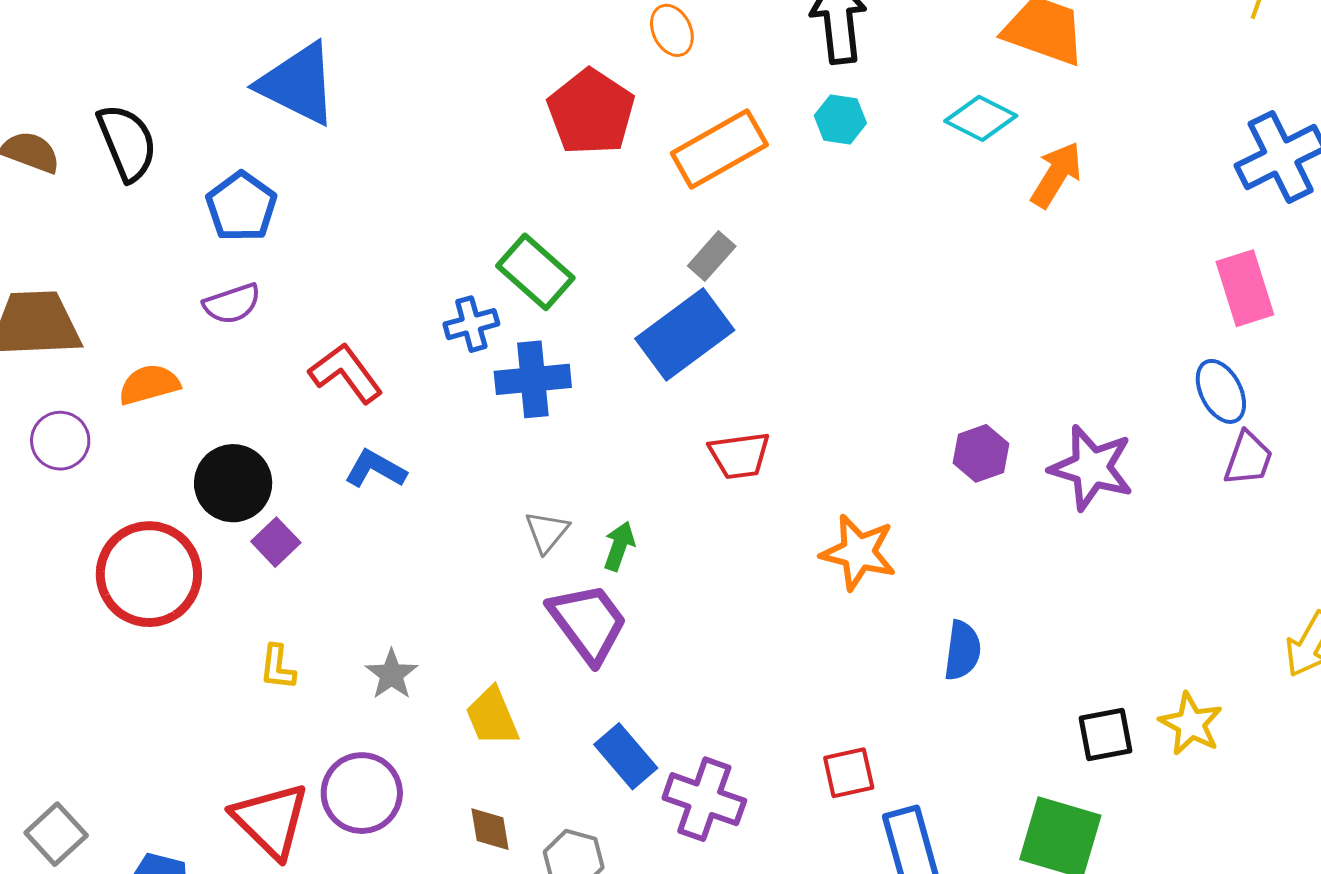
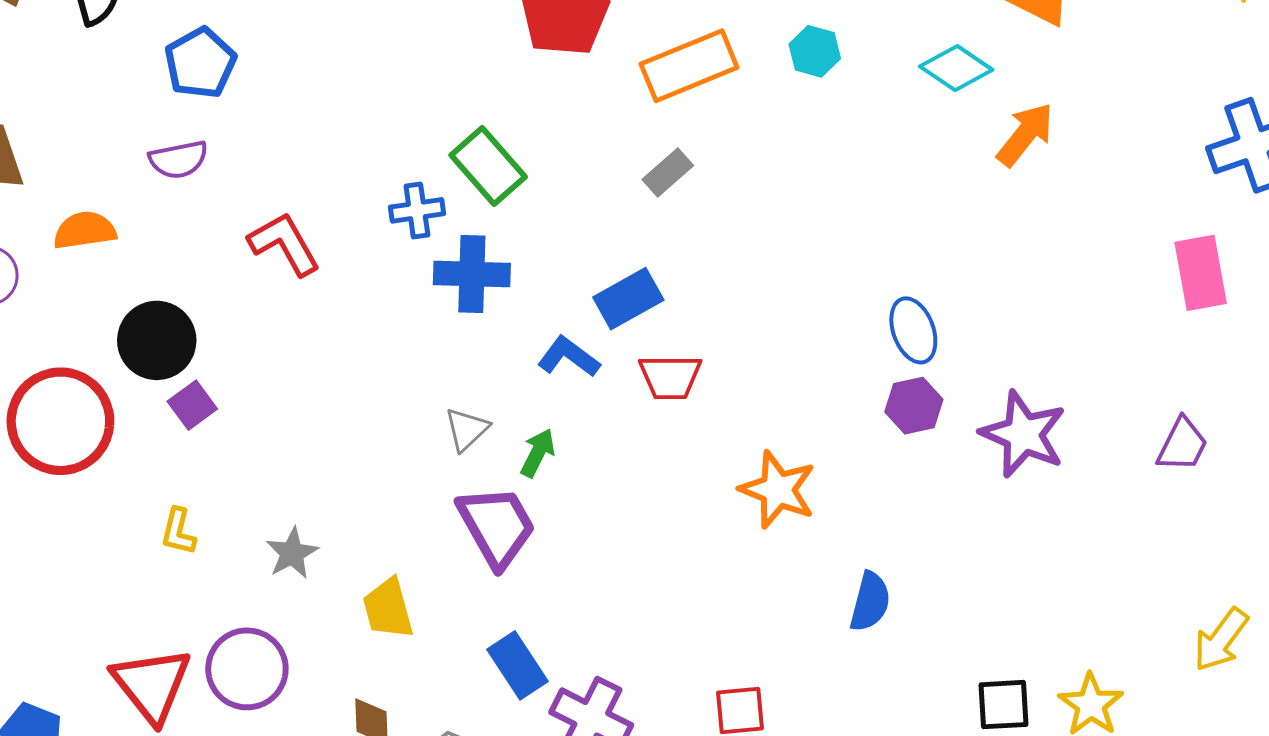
blue rectangle: (685, 334) -> (628, 299), moved, size x0.7
blue ellipse: (1221, 391) -> (913, 330), moved
blue L-shape: (375, 469) -> (569, 357), moved

